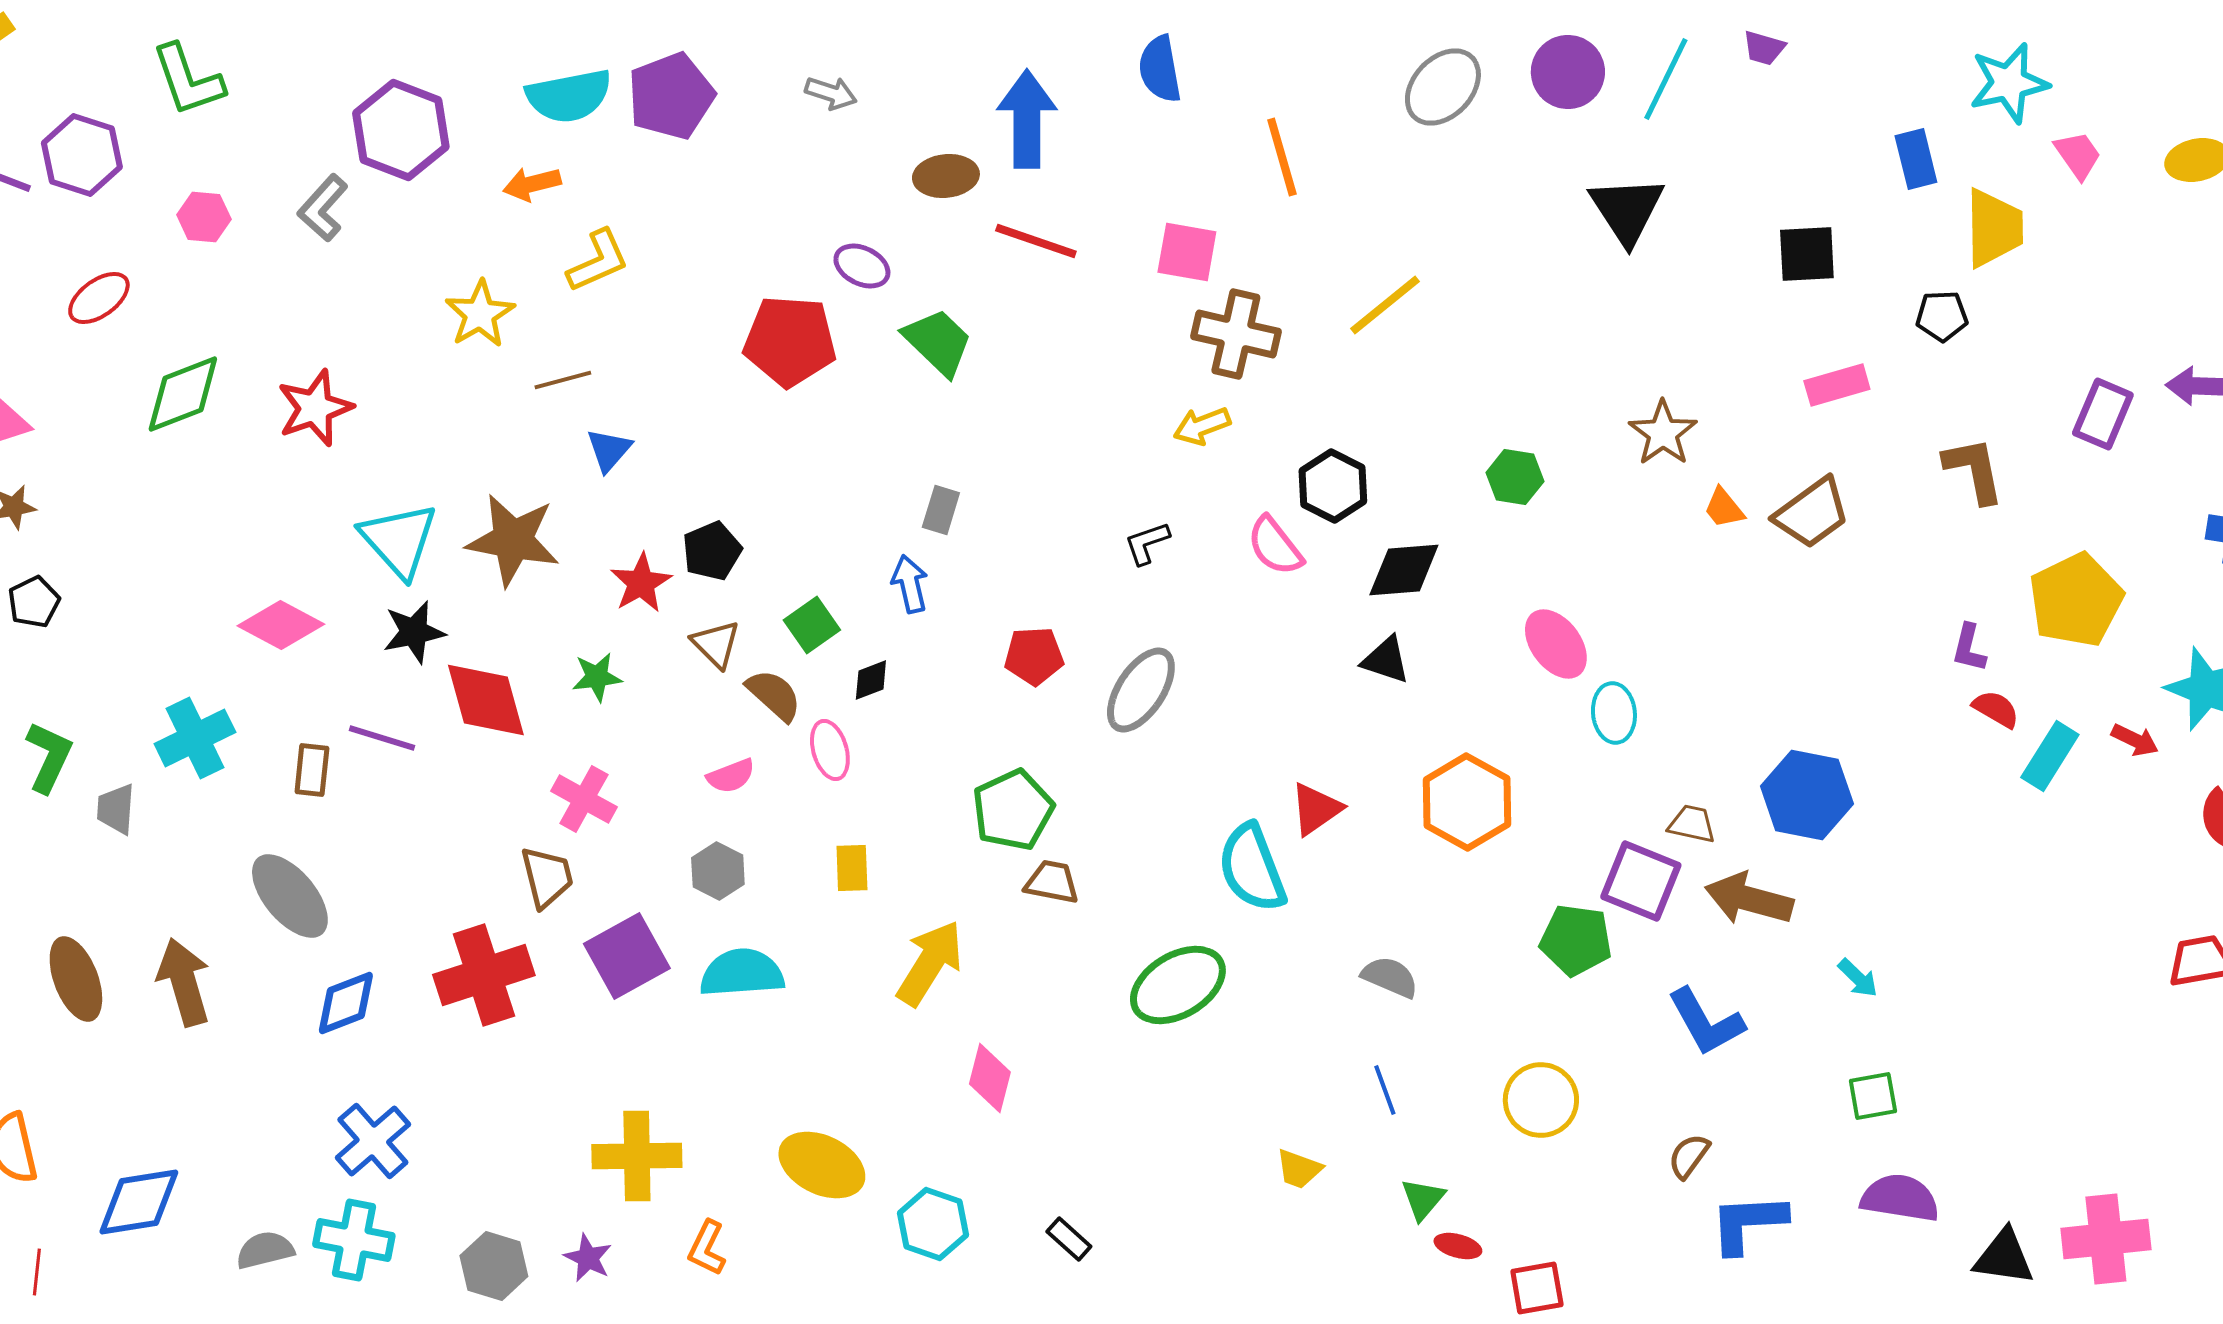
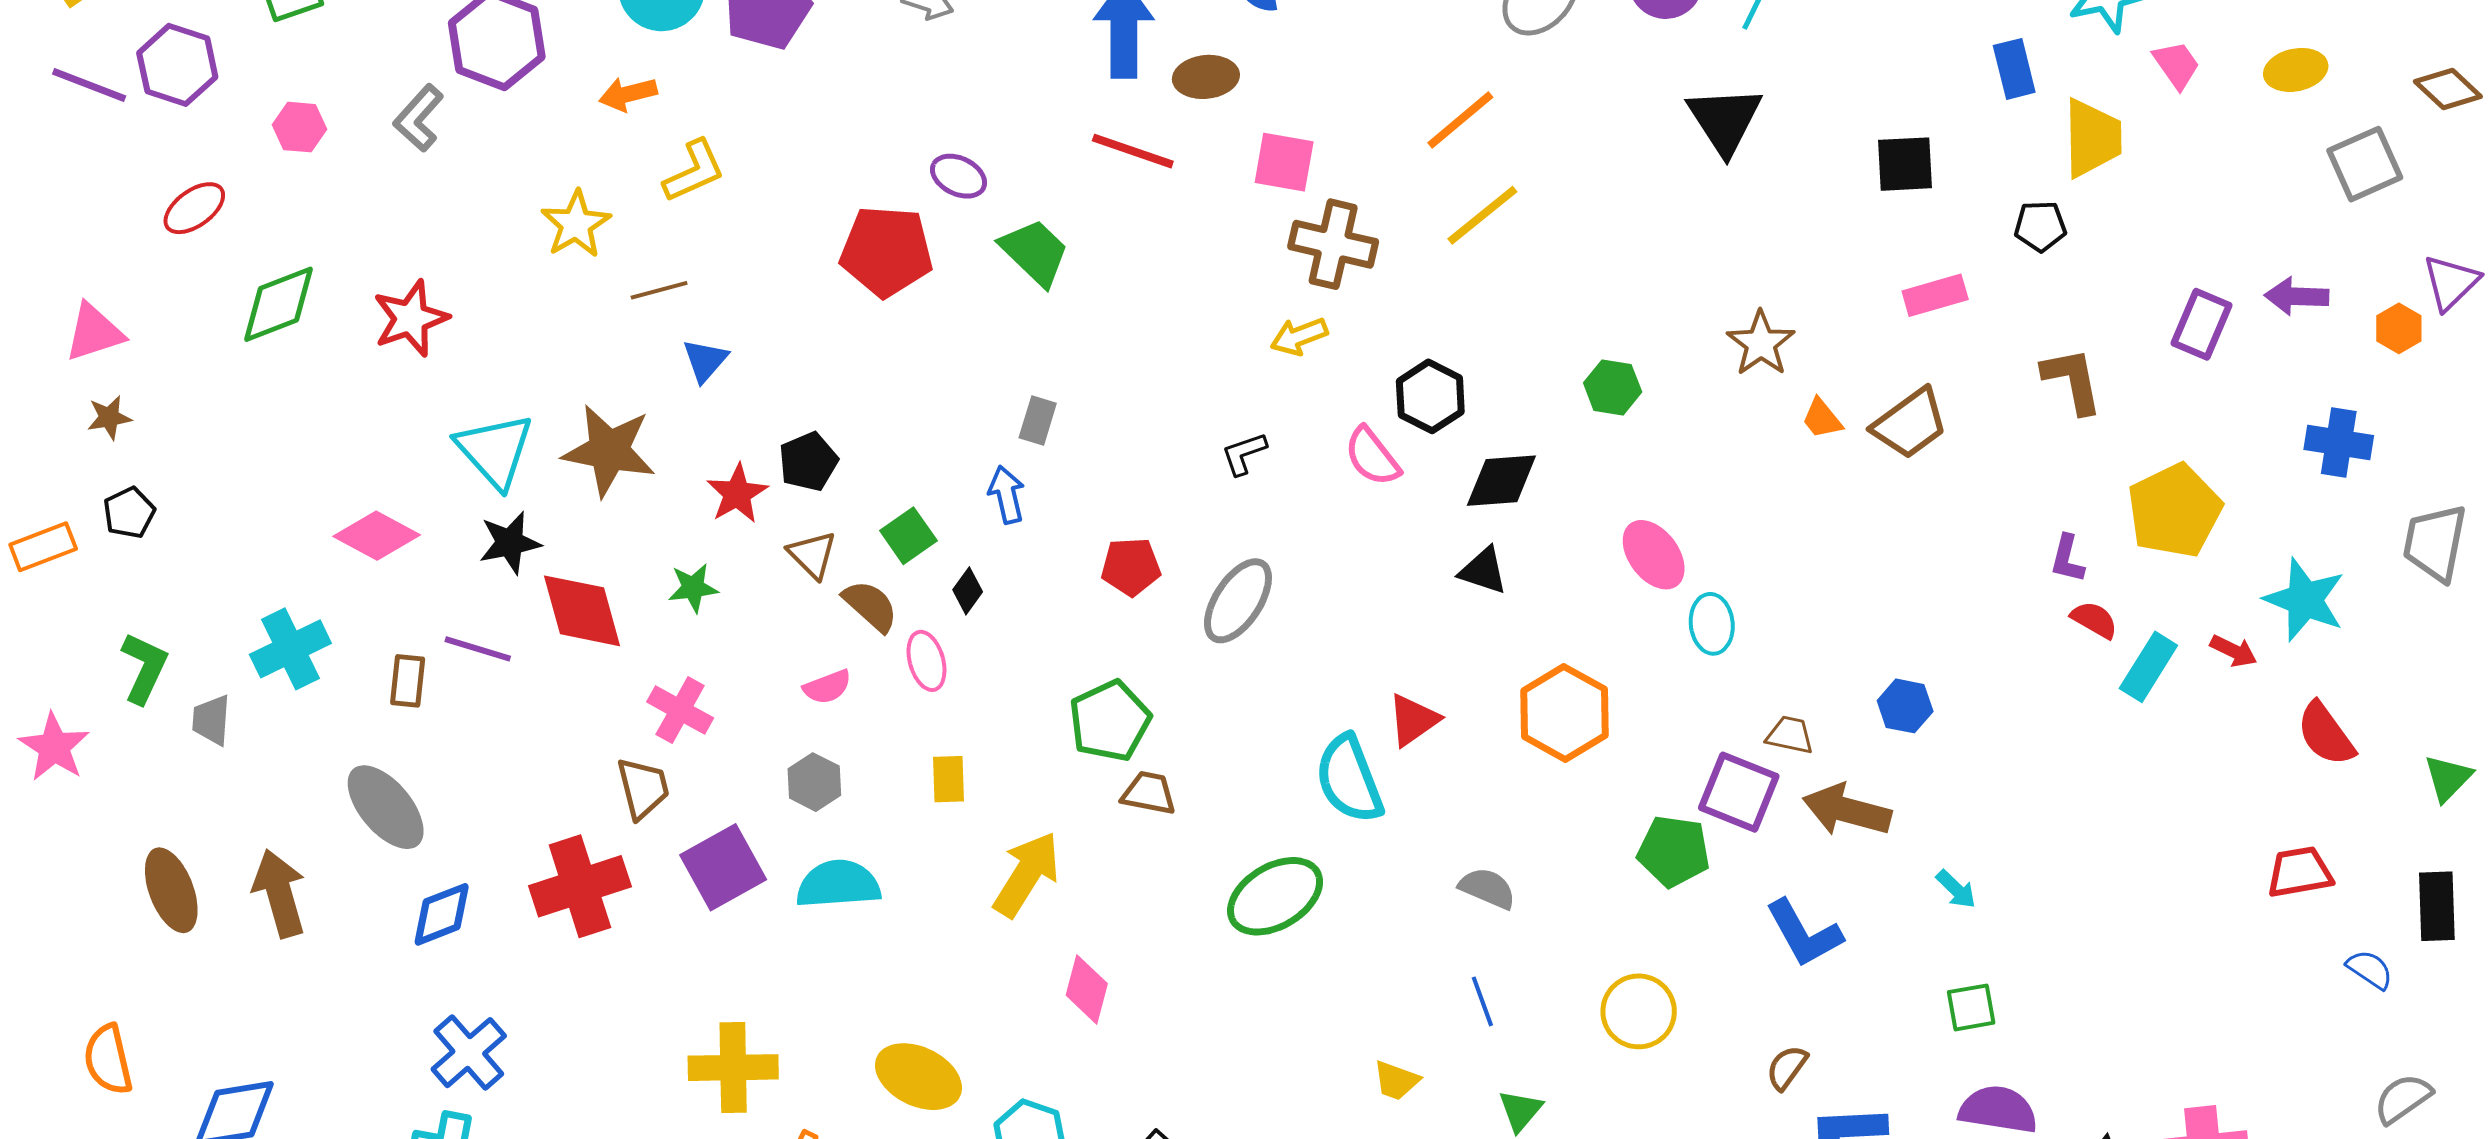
orange line: (1282, 157) -> (1460, 120), moved, turned 66
brown ellipse: (946, 176) -> (1206, 77), moved
black diamond: (871, 680) -> (968, 591), turned -33
blue hexagon: (1807, 795) -> (1905, 706), size x0.6

